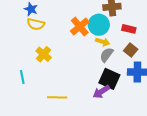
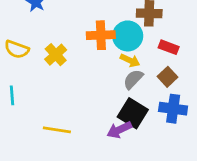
yellow semicircle: (36, 24) -> (17, 49), moved
orange cross: (80, 27) -> (101, 35), turned 30
yellow cross: (44, 54) -> (56, 55), moved

